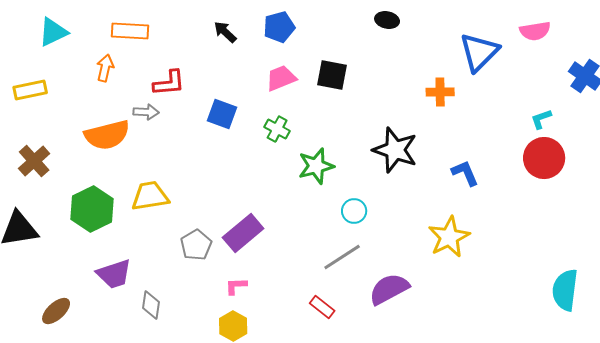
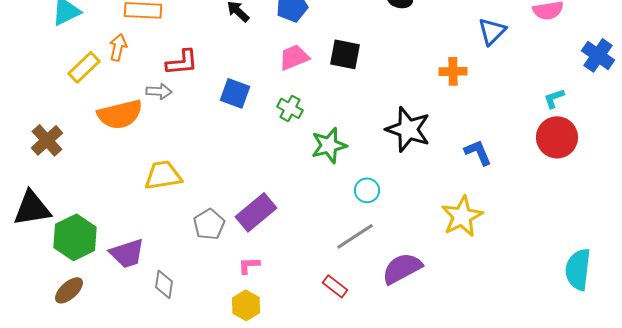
blue triangle: (479, 52) -> (492, 31), size x0.7
yellow rectangle: (30, 90) -> (84, 67), moved, turned -32
green hexagon: (92, 209) -> (75, 237), moved

